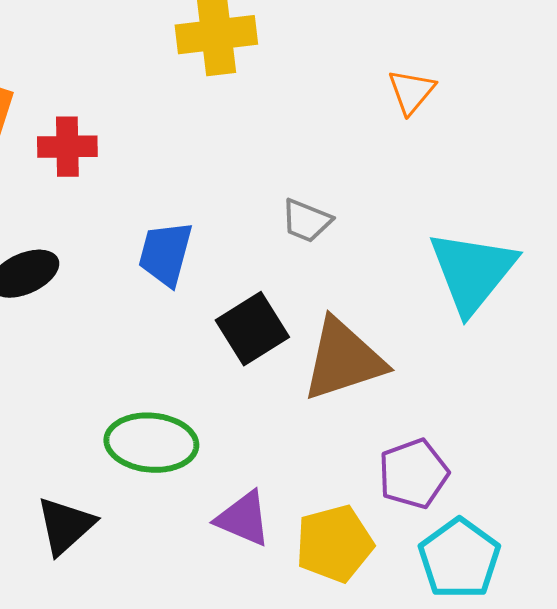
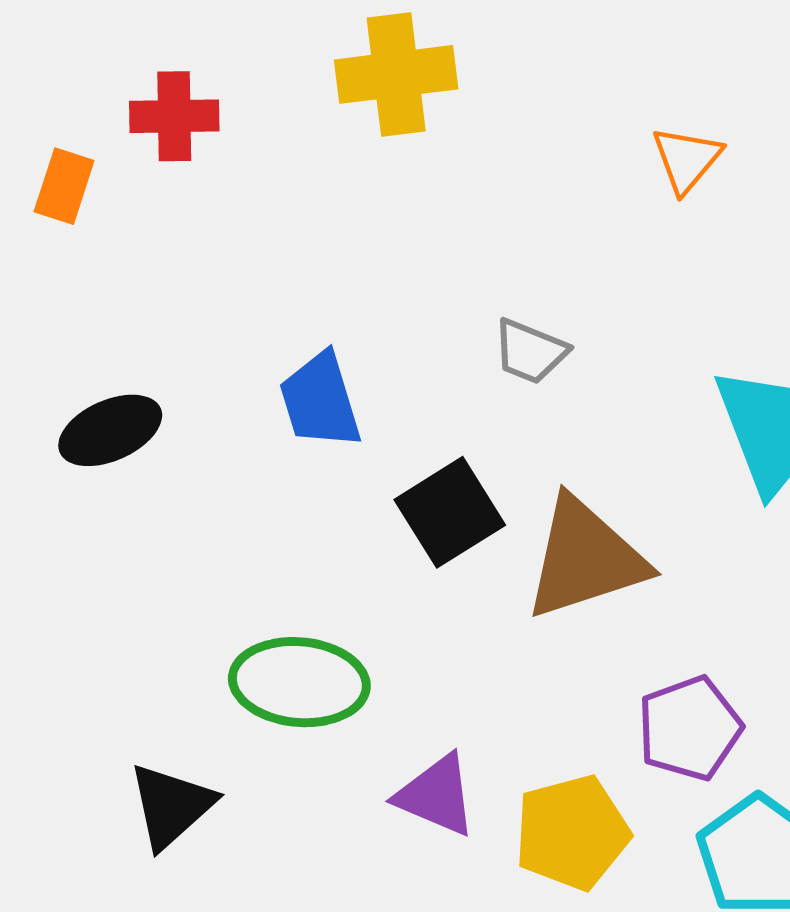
red cross: (67, 147) -> (174, 116), moved
blue trapezoid: (165, 254) -> (320, 401), turned -32

